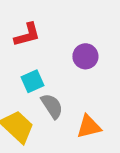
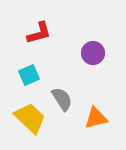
cyan square: (32, 81) -> (29, 75), moved

